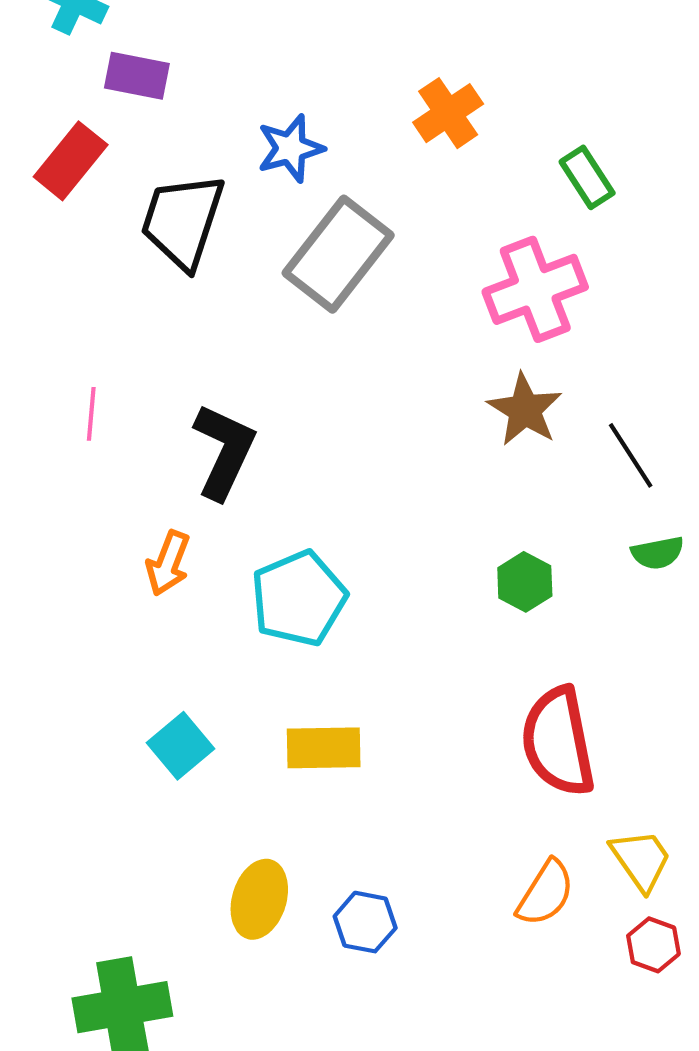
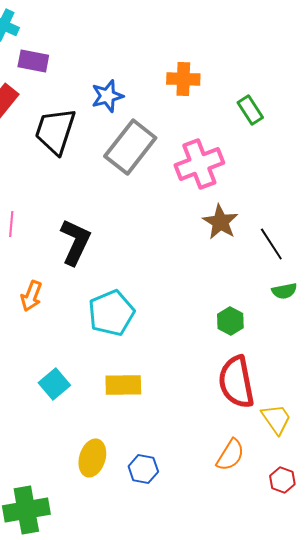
orange cross: (448, 113) -> (183, 79), turned 36
pink cross: (535, 289) -> (199, 164), moved
orange arrow: (168, 563) -> (31, 296), moved
green hexagon: (525, 582) -> (230, 321), moved
yellow trapezoid: (641, 860) -> (276, 419), moved

